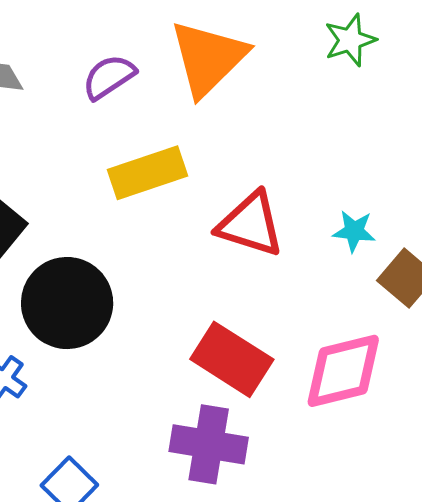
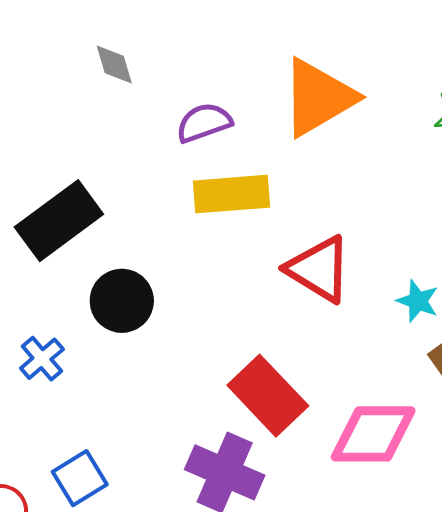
purple semicircle: (109, 77) -> (204, 123), moved
black circle: (67, 303) -> (122, 301), size x0.7

